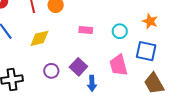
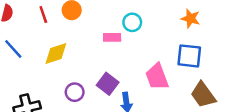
cyan circle: (120, 31) -> (132, 22), moved

